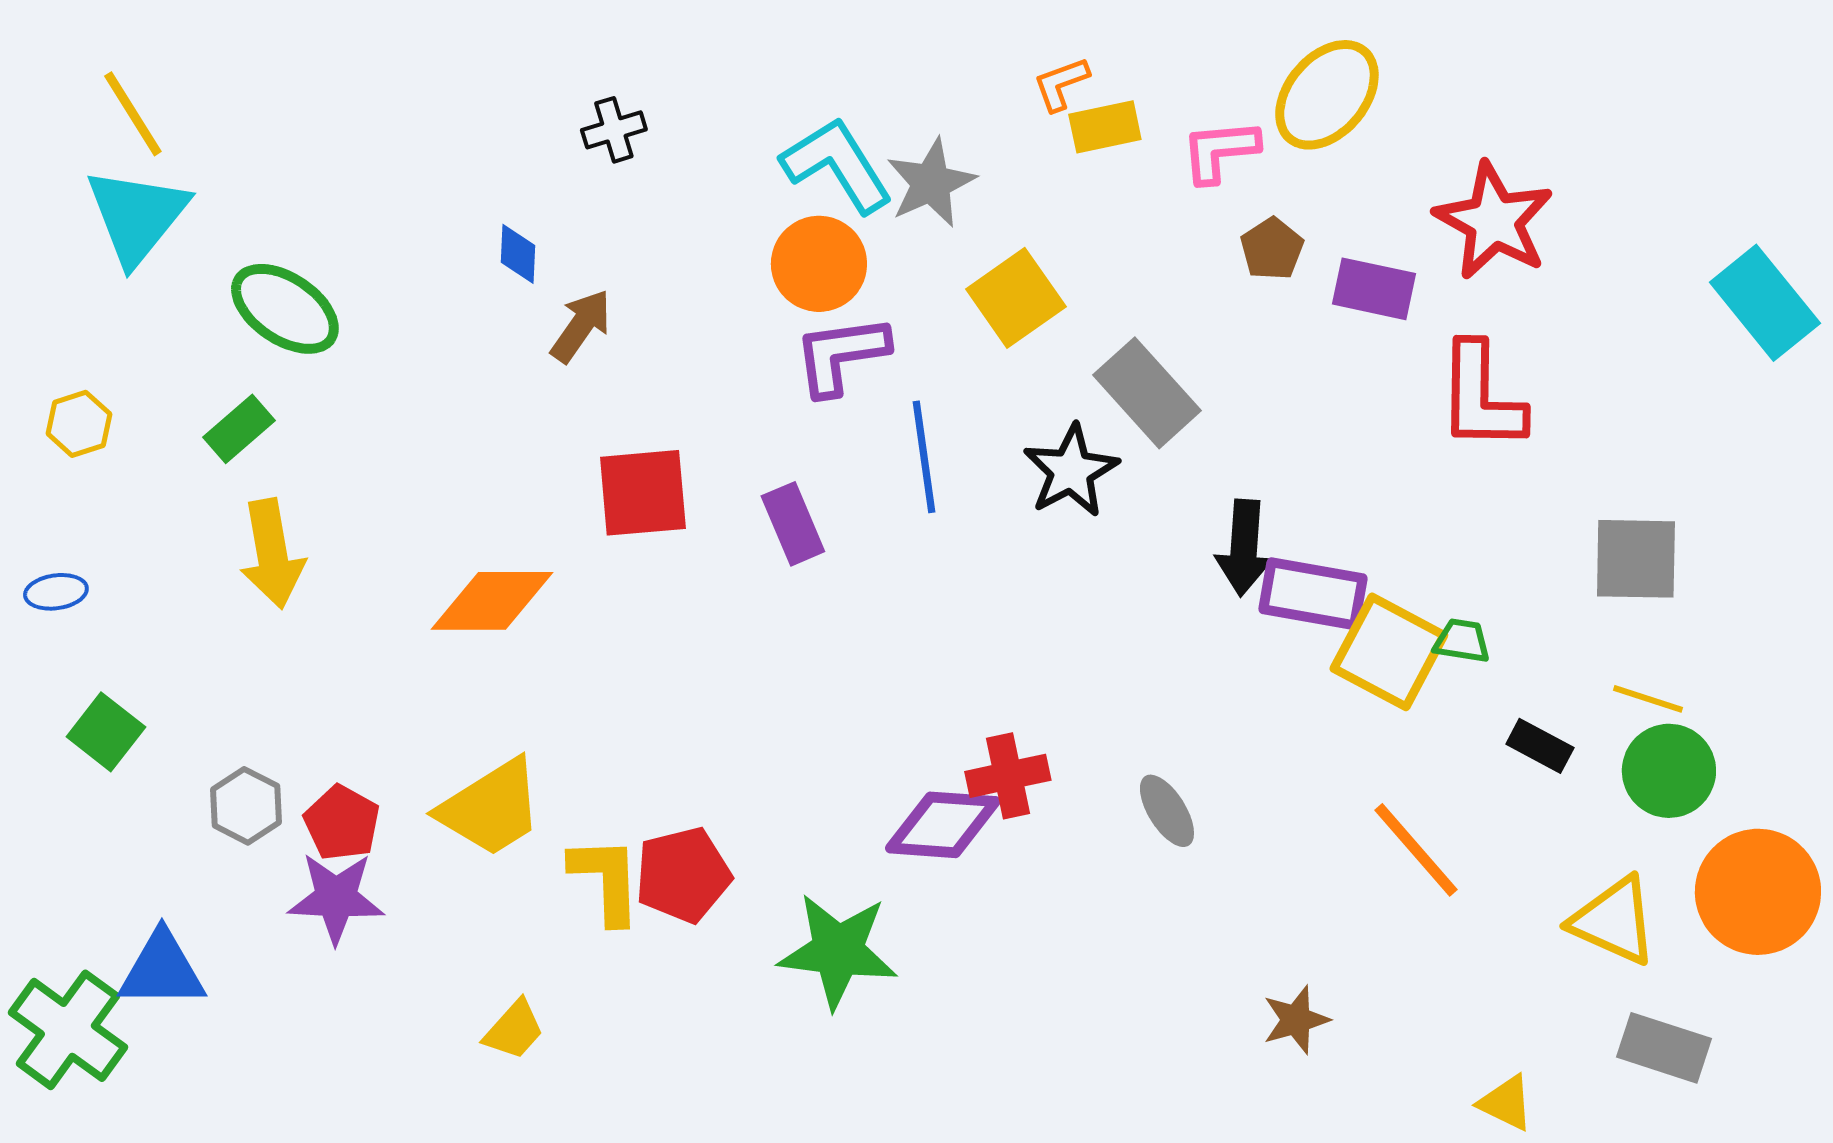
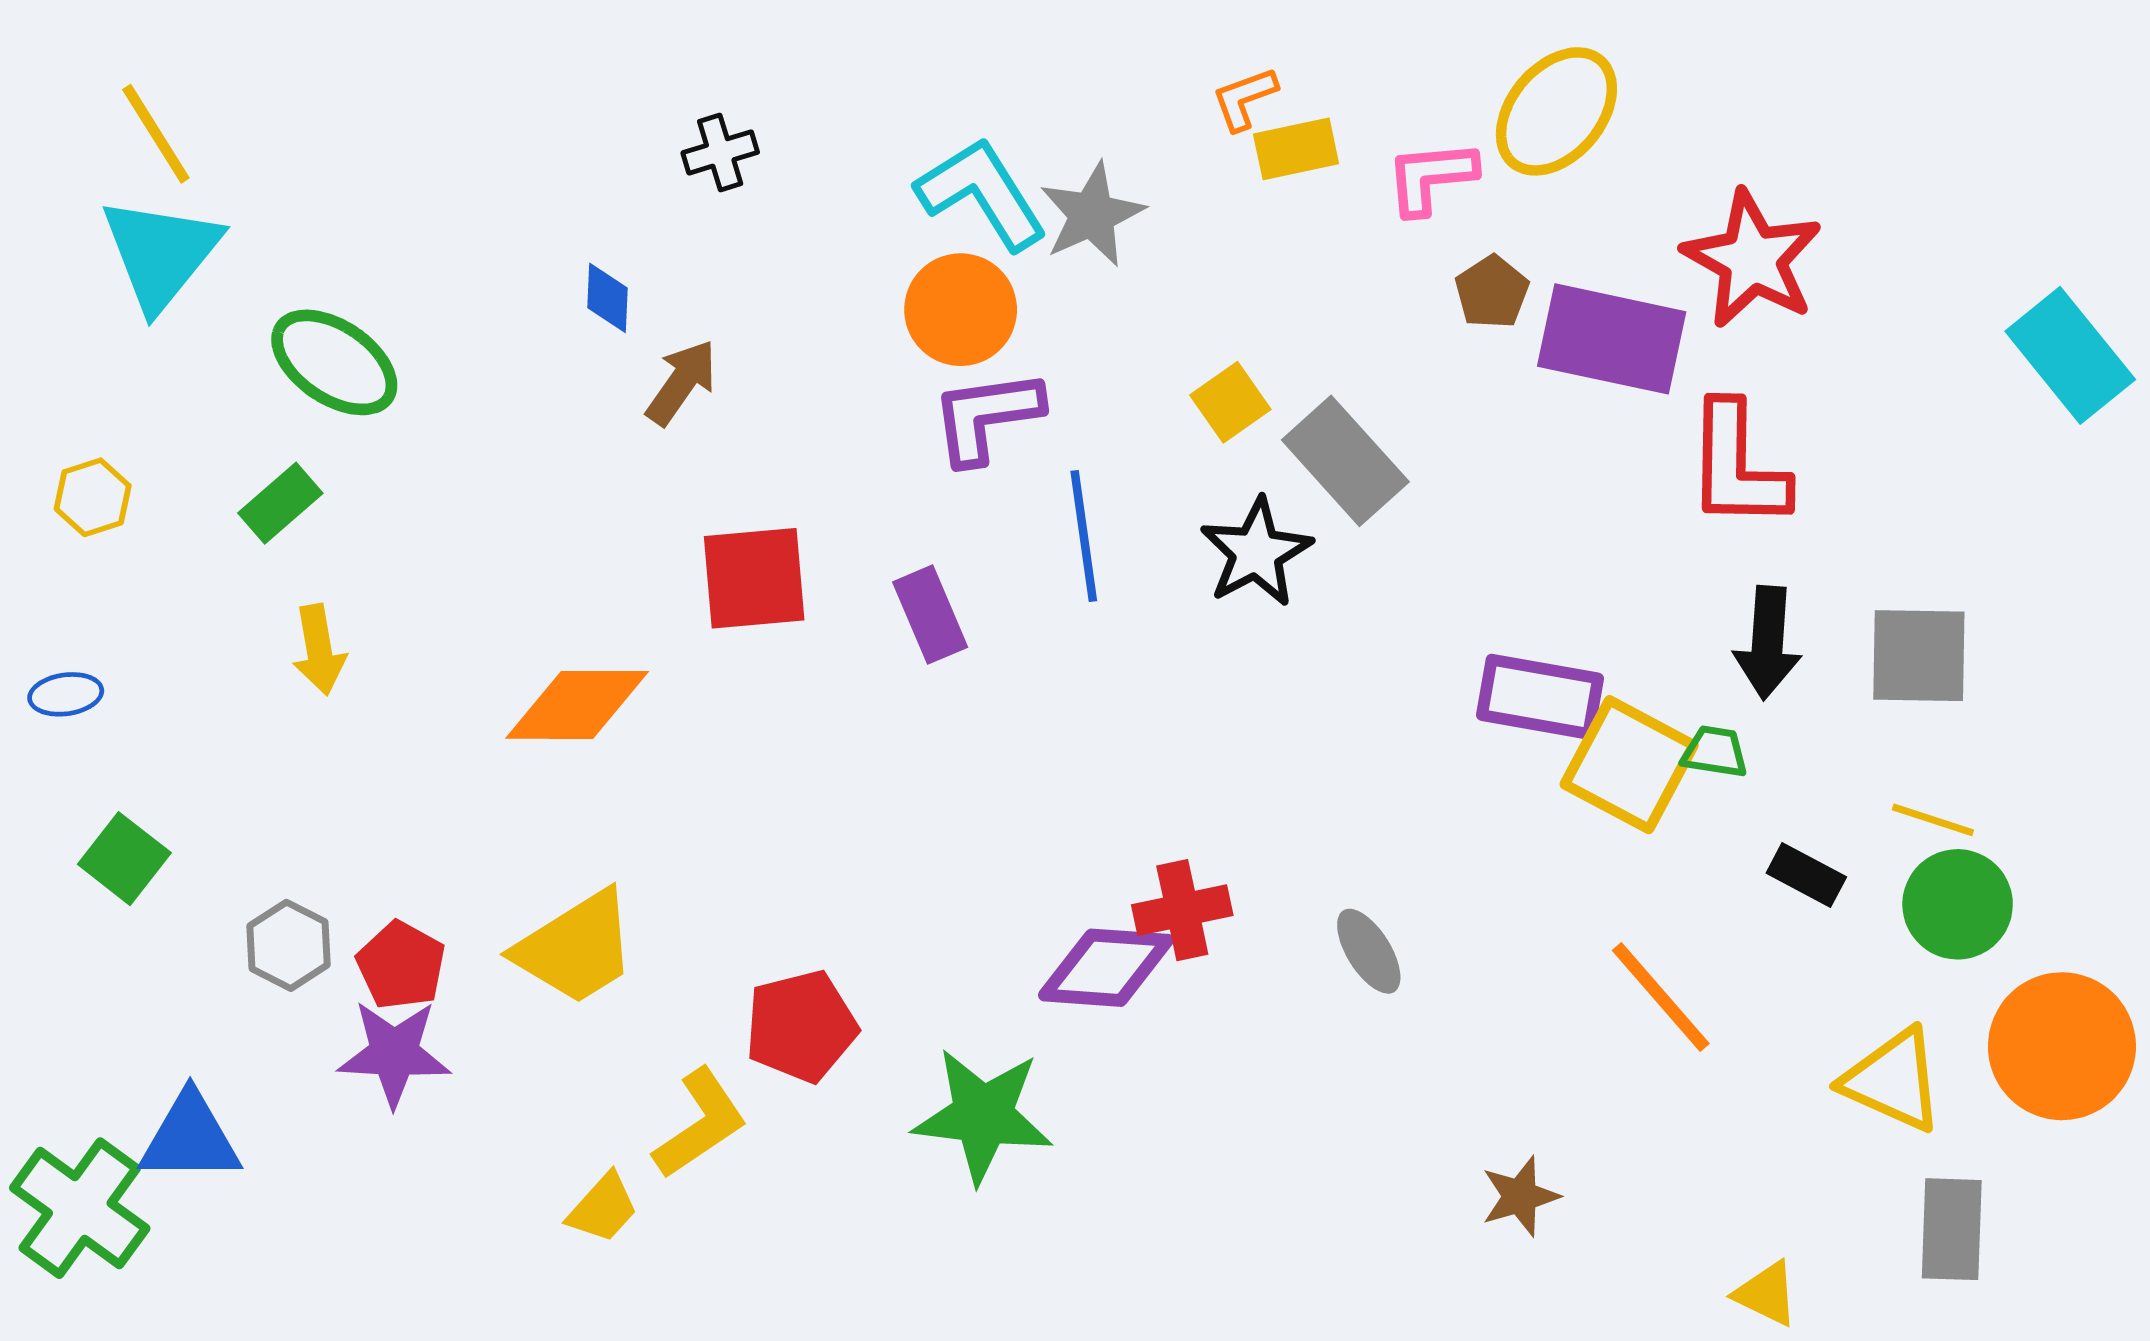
purple rectangle: (1374, 289) -> (1612, 339), size x1.5
yellow square: (1016, 298) -> (1230, 402), moved, size x0.7
black arrow: (1244, 548) -> (1768, 643), moved
yellow arrow: (272, 554) -> (319, 650), size x0.7
yellow L-shape: (606, 880) -> (700, 1124), moved, turned 58
gray rectangle: (1664, 1048) -> (1952, 1229), turned 74

